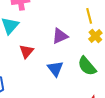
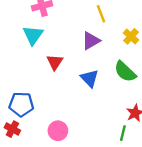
yellow line: (89, 16) -> (101, 14), moved

